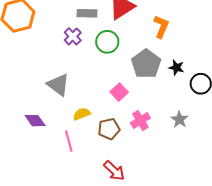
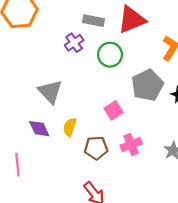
yellow semicircle: (82, 114) -> (70, 127), turned -60
purple diamond: (35, 121) -> (39, 129), moved
pink line: (69, 141) -> (17, 165), moved

